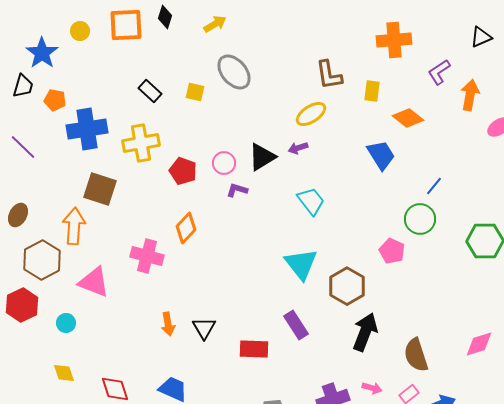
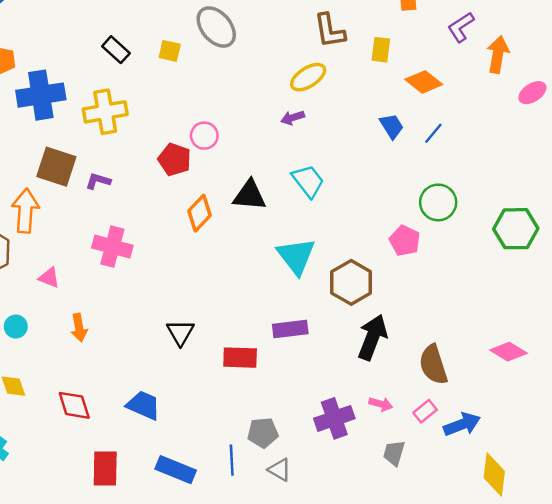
blue trapezoid: (381, 155) -> (392, 126), size x0.7
black triangle: (262, 157) -> (250, 195), moved, turned 36
red pentagon: (183, 171) -> (174, 159), moved
blue line: (434, 186) -> (433, 133), moved
purple L-shape: (237, 190) -> (98, 181), moved
orange diamond: (186, 228) -> (200, 213), moved
pink triangle: (94, 282) -> (49, 278), size x0.6
orange arrow: (168, 324) -> (79, 328), moved
purple rectangle: (296, 325) -> (290, 329), turned -64
pink diamond: (479, 344) -> (509, 352), turned 48

